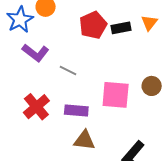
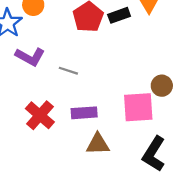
brown circle: (152, 86) -> (162, 86), moved
pink square: (116, 95) -> (138, 107), moved

